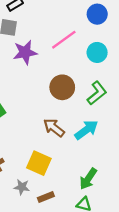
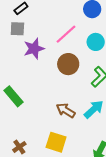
brown circle: (62, 87) -> (68, 64), moved

